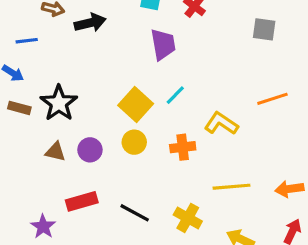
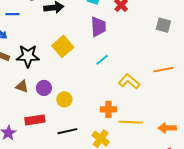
black star: (59, 103) -> (28, 56), turned 30
yellow square: (136, 105) -> (63, 46), moved
yellow circle: (134, 142) -> (64, 99), moved
orange cross: (183, 147) -> (108, 109), moved
black line: (135, 213) -> (67, 131), turned -48

